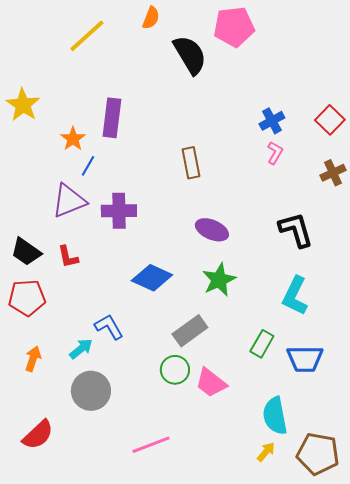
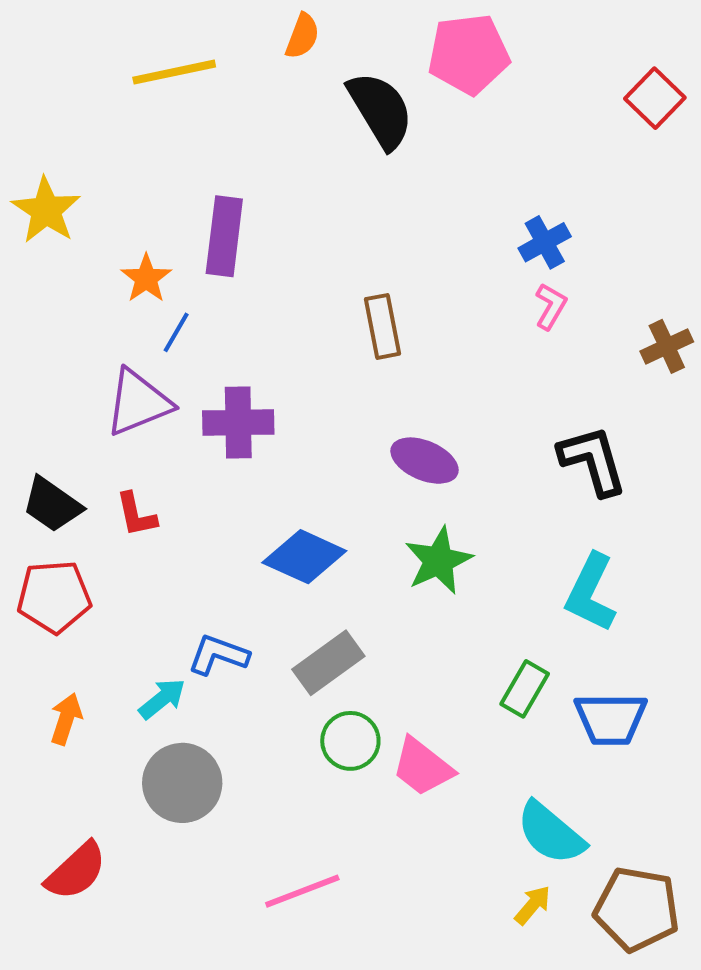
yellow line: (87, 36) -> (174, 72), turned 30
red square: (330, 120) -> (655, 98), moved
blue L-shape: (109, 327) -> (218, 655), turned -40
gray rectangle: (190, 331) -> (328, 663), moved
cyan semicircle: (275, 416) -> (551, 833), turned -39

